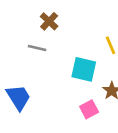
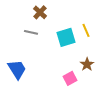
cyan square: (84, 69) -> (66, 37), moved, turned -30

